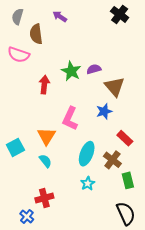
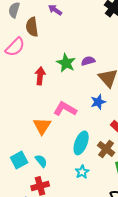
pink semicircle: (19, 55) -> (15, 47), turned -65
pink L-shape: (70, 119) -> (65, 109), turned 95
cyan square: (15, 147) -> (19, 160), moved
cyan semicircle: (45, 161) -> (41, 161), moved

